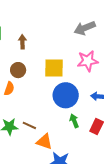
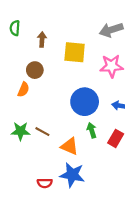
yellow square: (54, 68) -> (75, 52), moved
orange triangle: (44, 142) -> (69, 146), moved

